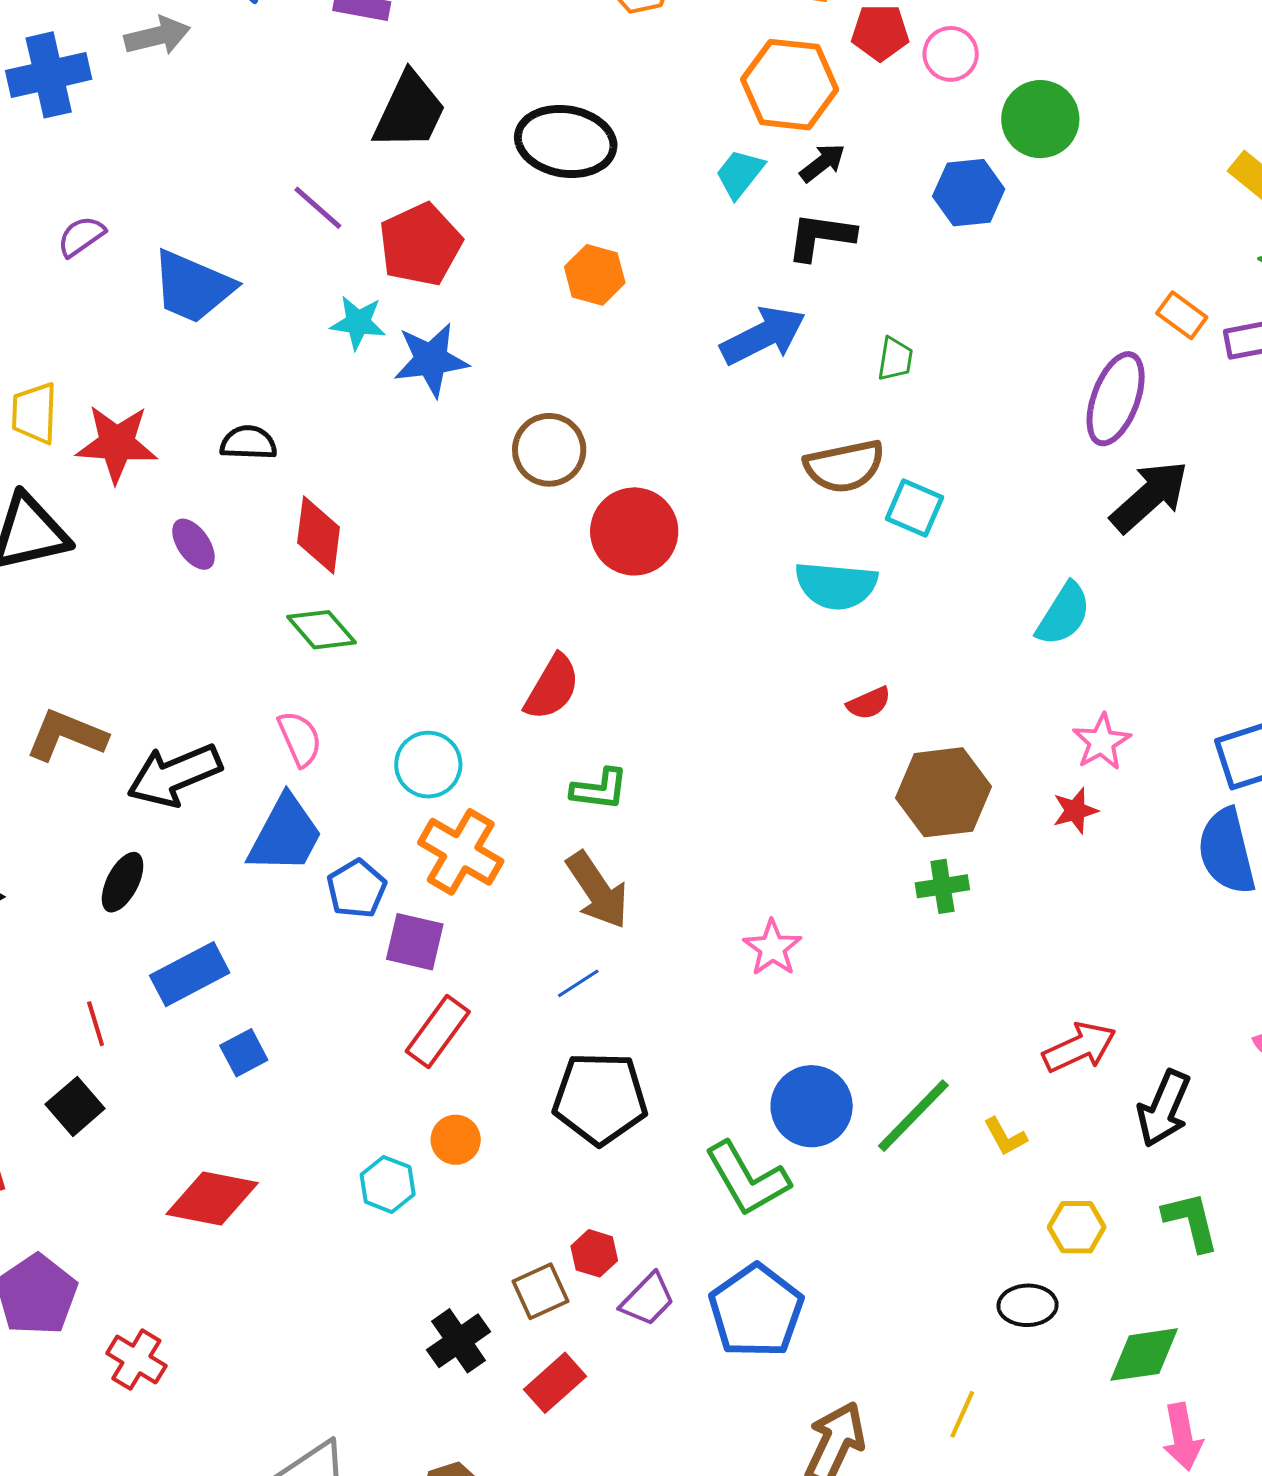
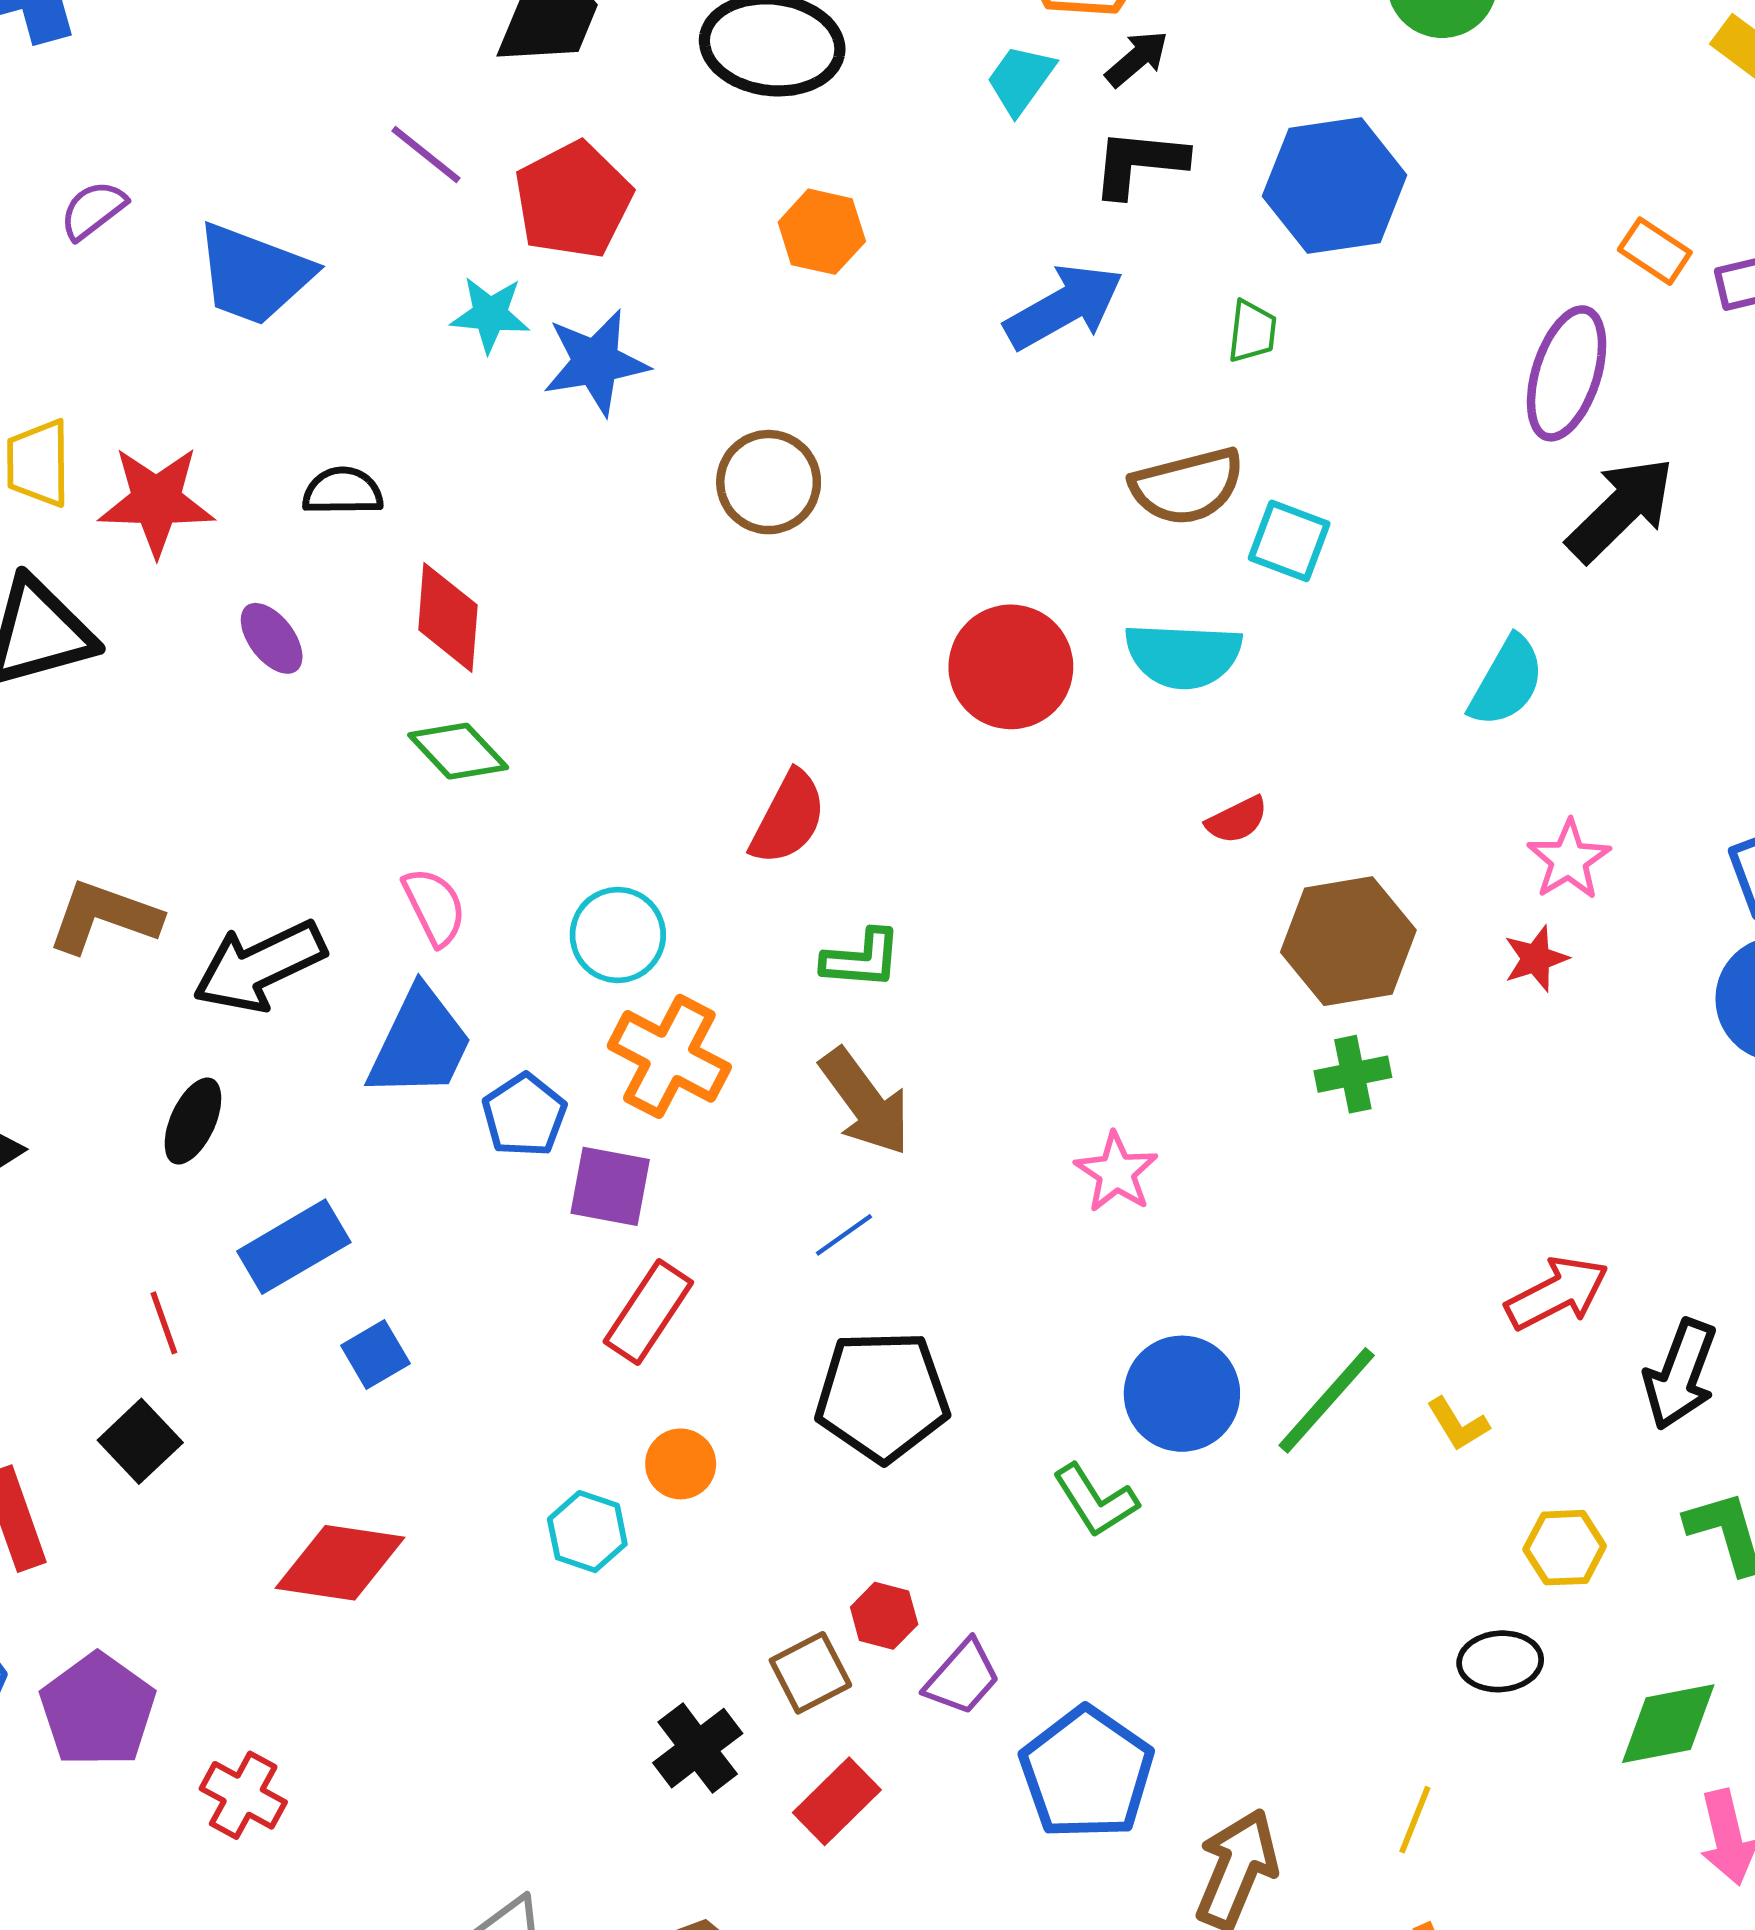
blue hexagon: (969, 193) -> (1335, 186), moved, size x1.4
red circle: (634, 531) -> (1011, 667), moved
green L-shape: (747, 1179) -> (1095, 1501), size x0.7
blue pentagon: (756, 1311) -> (1087, 1773), moved

